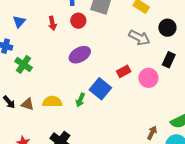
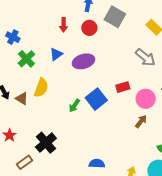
blue triangle: (19, 22) -> (56, 54), moved
yellow semicircle: (52, 102) -> (41, 88), moved, turned 96
brown arrow: (152, 133) -> (141, 121), moved

